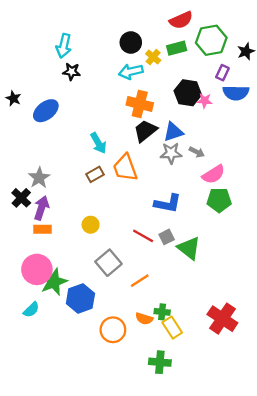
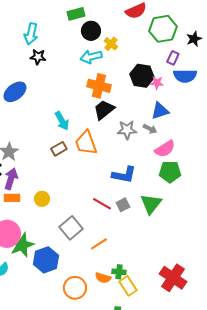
green rectangle: (177, 48) -> (76, 14), moved
blue triangle: (173, 132) -> (160, 111), moved
yellow circle: (91, 225) -> (42, 199), moved
green triangle: (189, 248) -> (151, 204), moved, turned 30

